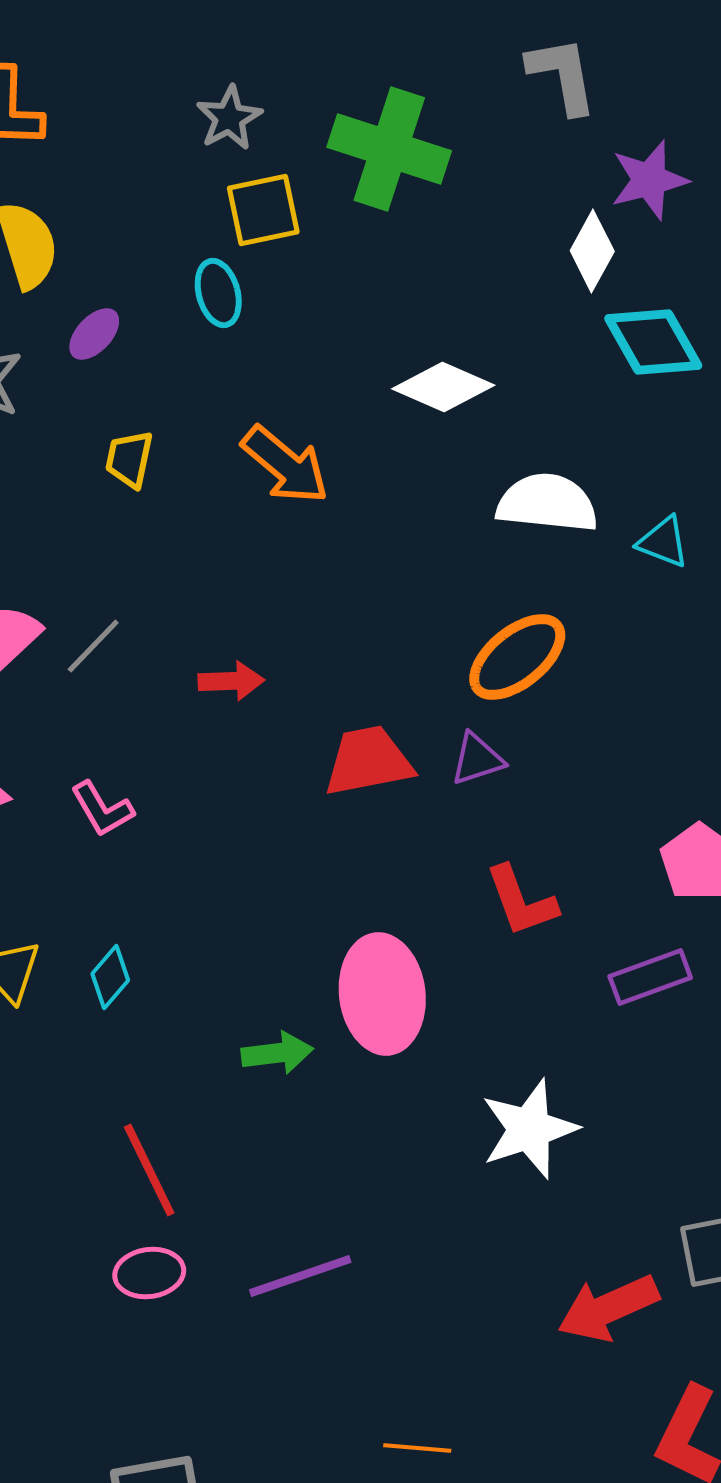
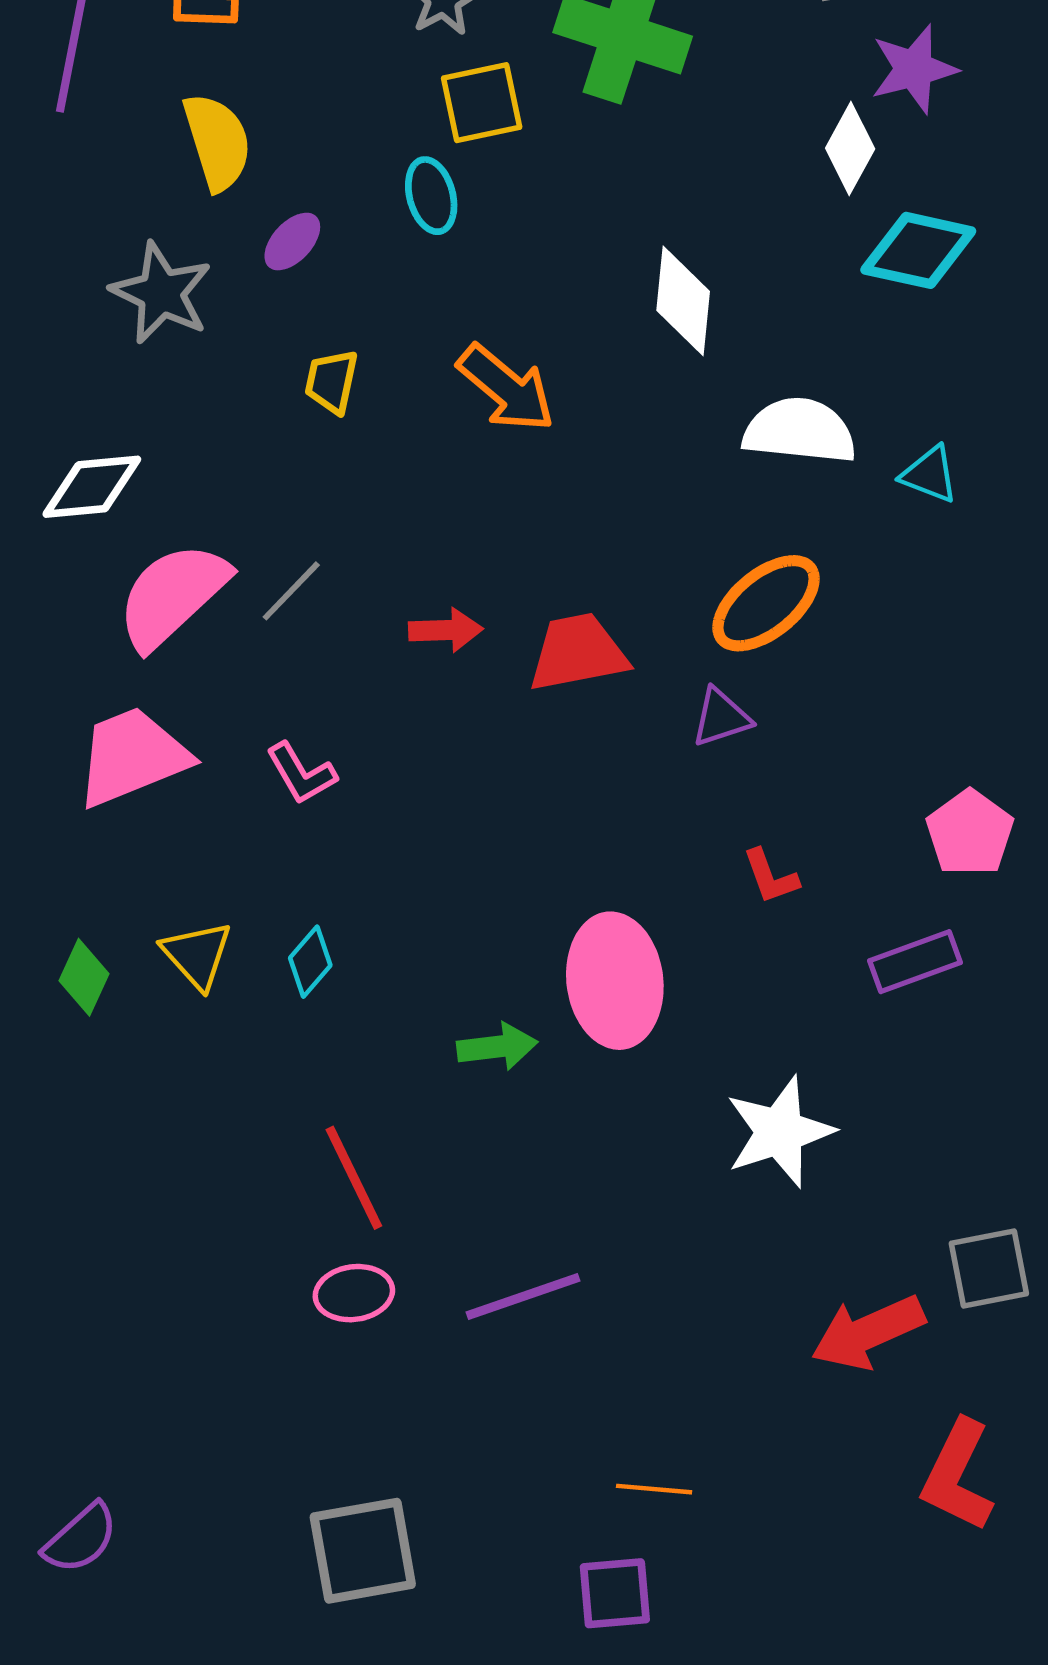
cyan diamond: (653, 342) -> (918, 250), turned -48
white diamond: (443, 387) -> (683, 301), turned 72
red trapezoid: (368, 761) -> (578, 653), moved
red L-shape: (521, 901) -> (770, 876), size x0.7

